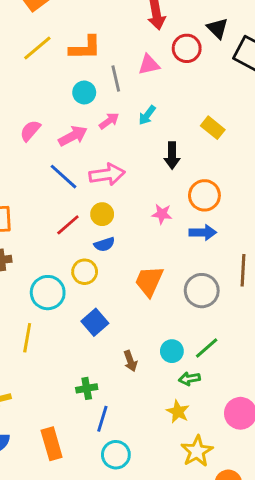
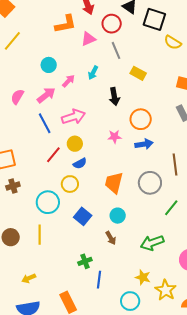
orange L-shape: (85, 48) -> (66, 24), moved
gray line: (116, 78) -> (116, 50), moved
blue line: (63, 177) -> (45, 123), turned 30
green line: (207, 348) -> (171, 208), moved
cyan circle: (172, 351) -> (118, 216), moved
green arrow: (189, 379) -> (152, 243), size x1.6
yellow star: (178, 412) -> (143, 277), moved
cyan circle: (116, 455) -> (130, 301), moved

